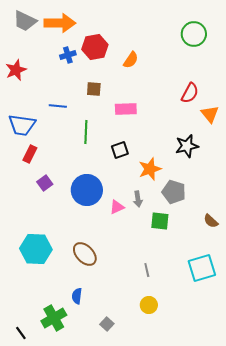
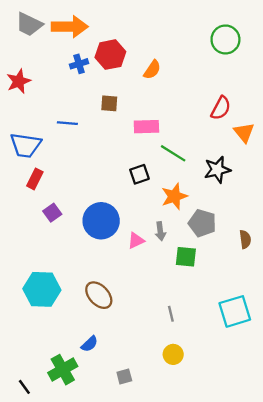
green line: (86, 132) -> (173, 153), moved, turned -60
brown semicircle: (211, 221) -> (245, 239), moved, turned -140
blue semicircle: (77, 296) -> (89, 344), turned -140
gray square: (107, 324) -> (124, 376), turned 32

